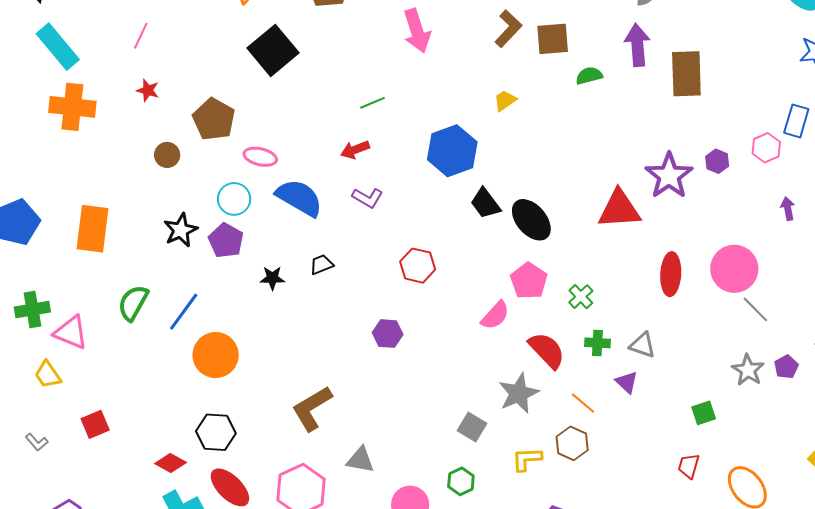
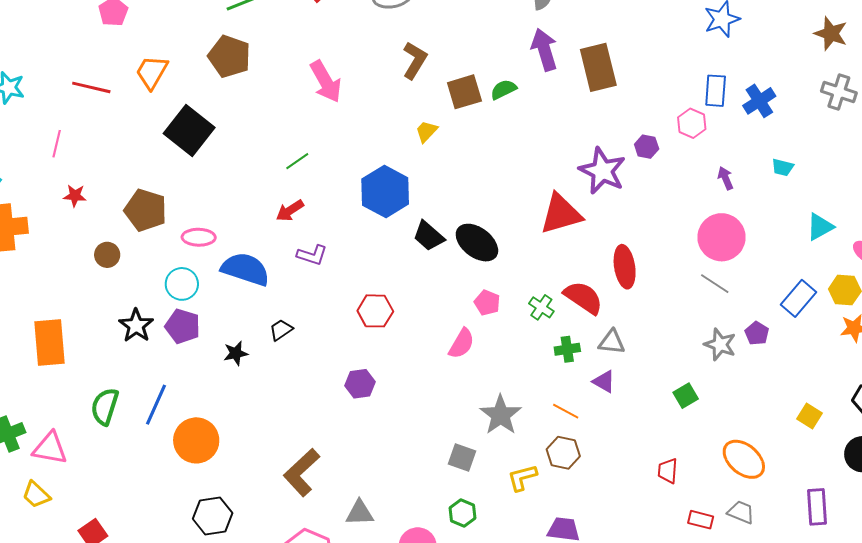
brown square: (553, 39) -> (464, 92), moved
pink circle: (734, 269) -> (722, 237), moved
pink pentagon: (529, 281) -> (487, 303), size x0.7
red semicircle: (547, 350) -> (583, 298), moved
red trapezoid: (689, 466) -> (668, 471), moved

